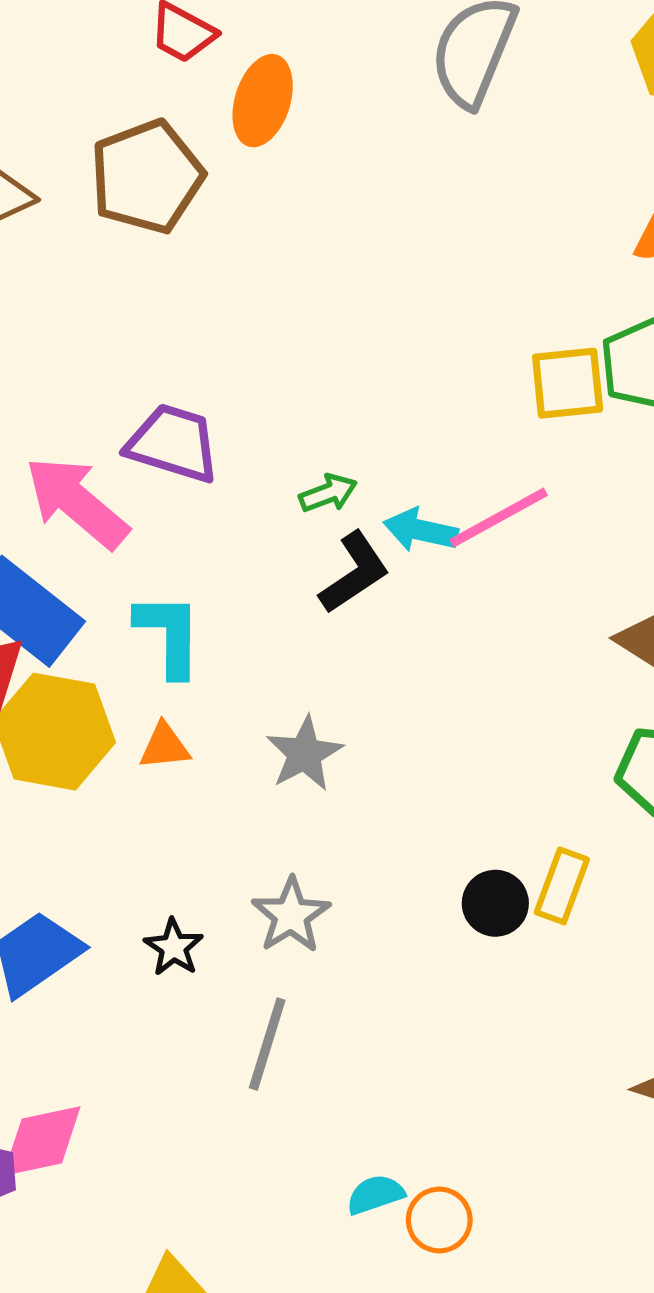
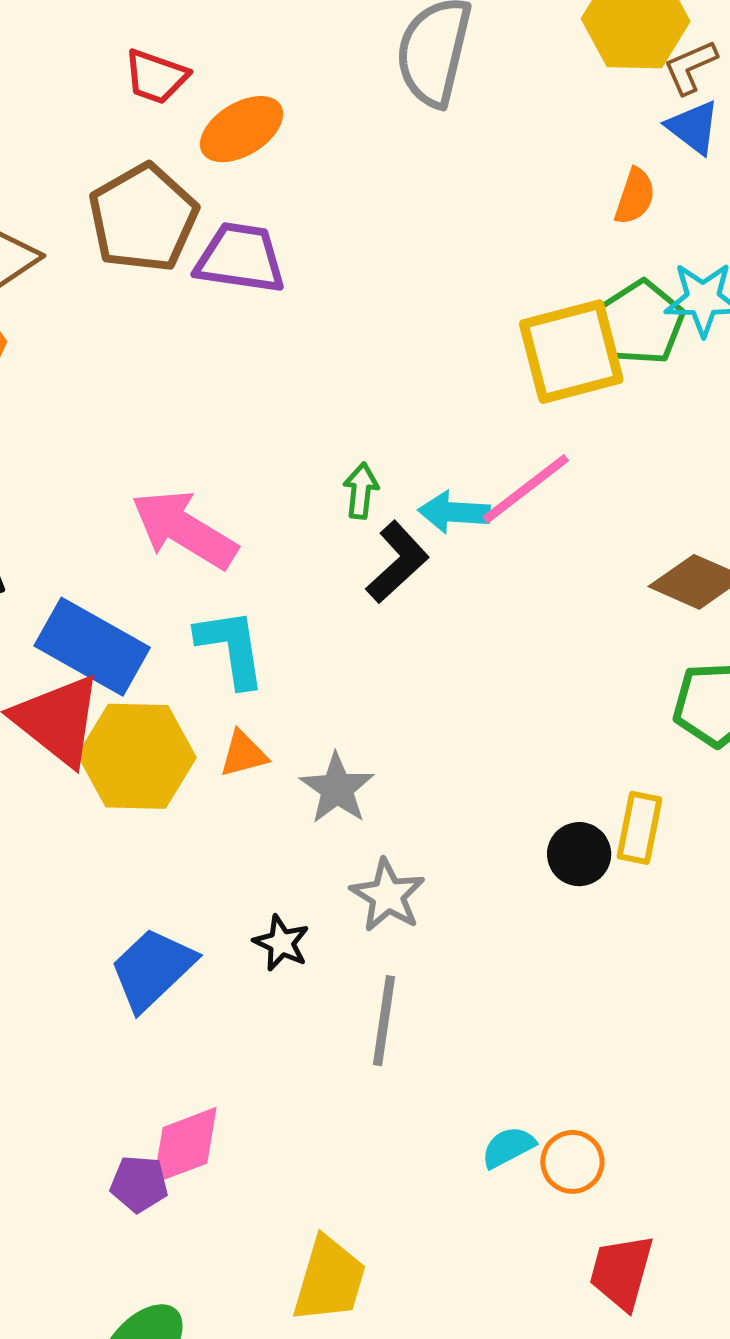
orange ellipse: (263, 101) -> (242, 129), turned 50
yellow square: (568, 383) -> (571, 352), size x1.4
purple trapezoid: (173, 443) -> (240, 258), moved
green arrow: (328, 493) -> (361, 491), turned -54
pink arrow: (77, 502) -> (184, 529), moved
gray star: (304, 754) -> (337, 788), moved

